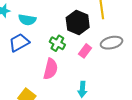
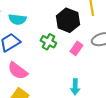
pink semicircle: (51, 69) -> (18, 71), moved, turned 115

